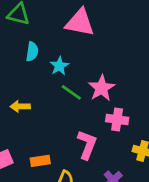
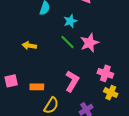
cyan star: (59, 66) -> (70, 21), moved
pink cross: (117, 120) -> (105, 73), moved

